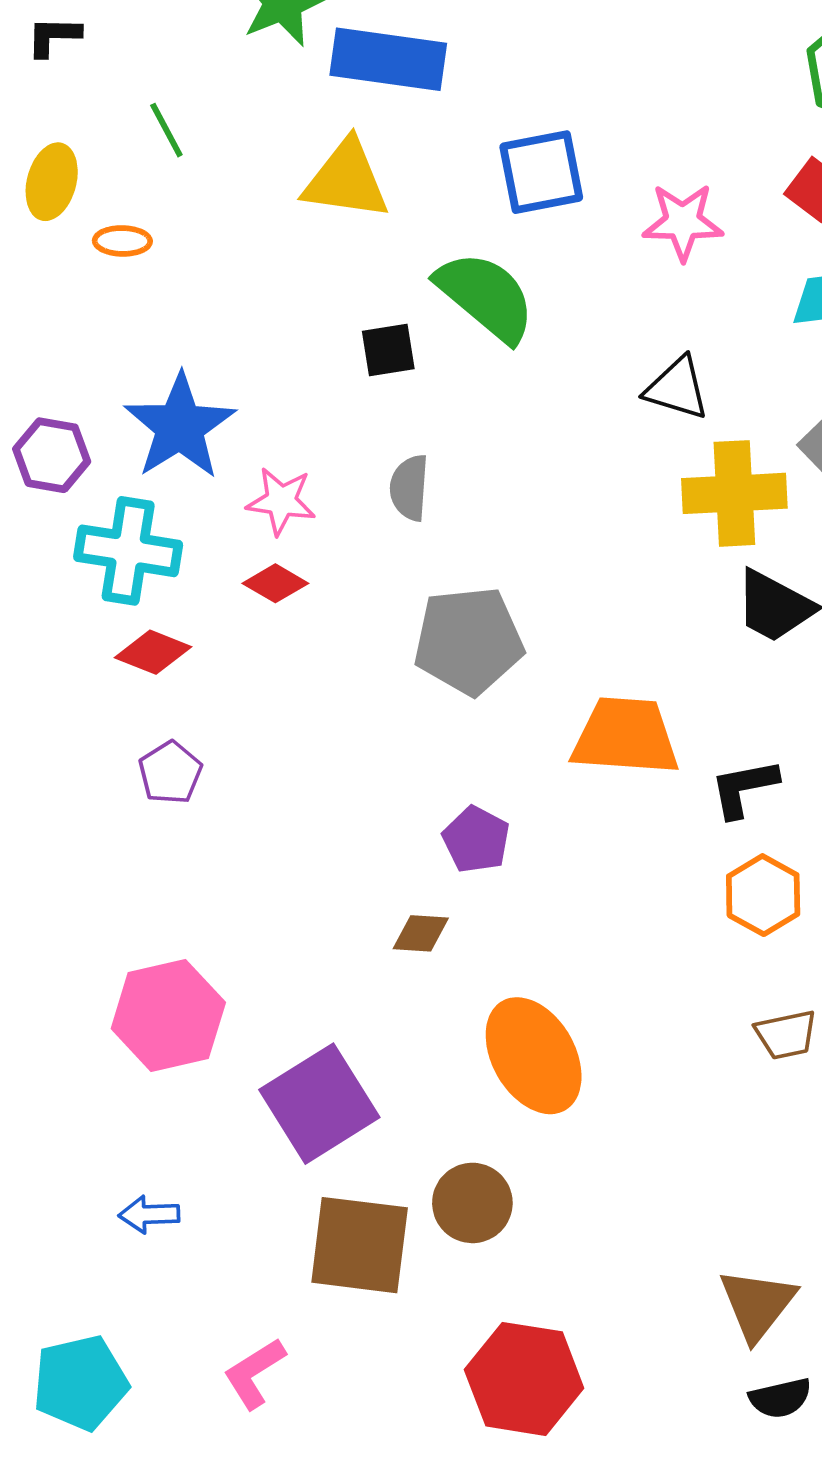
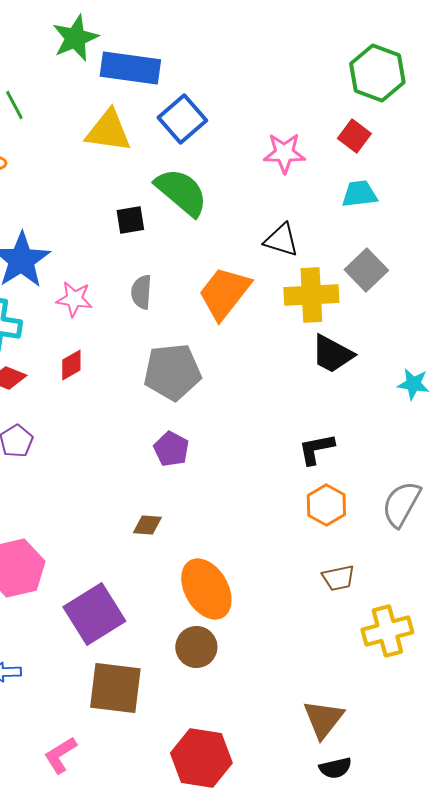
blue square: (541, 172) -> (182, 119), moved, turned -30
red diamond: (275, 583) -> (71, 365), moved, turned -60
orange trapezoid: (625, 736) -> (224, 293), moved, turned -56
purple pentagon: (476, 840) -> (171, 449), moved
brown circle: (472, 1203) -> (196, 647), moved

